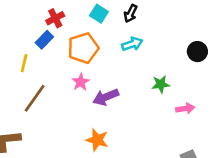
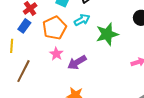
cyan arrow: (132, 44) -> (82, 20), moved
green star: (161, 84) -> (107, 34), moved, size x1.6

